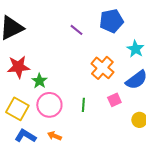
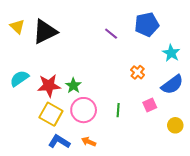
red star: (18, 67) -> (49, 86), moved
orange cross: (102, 68) -> (138, 72), size x0.6

